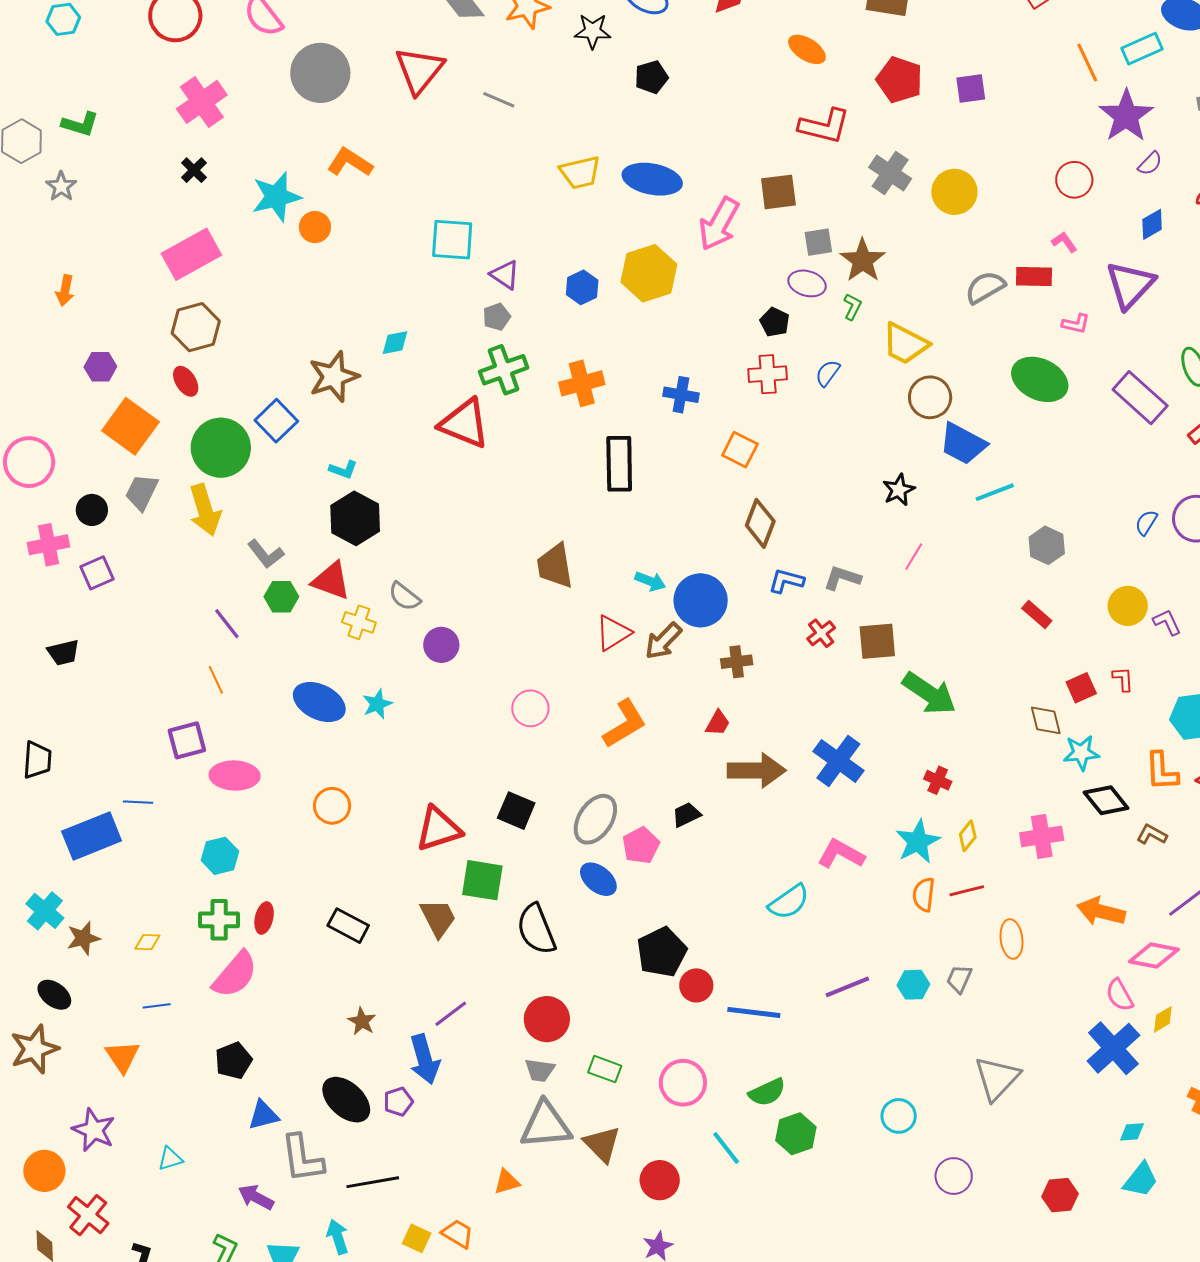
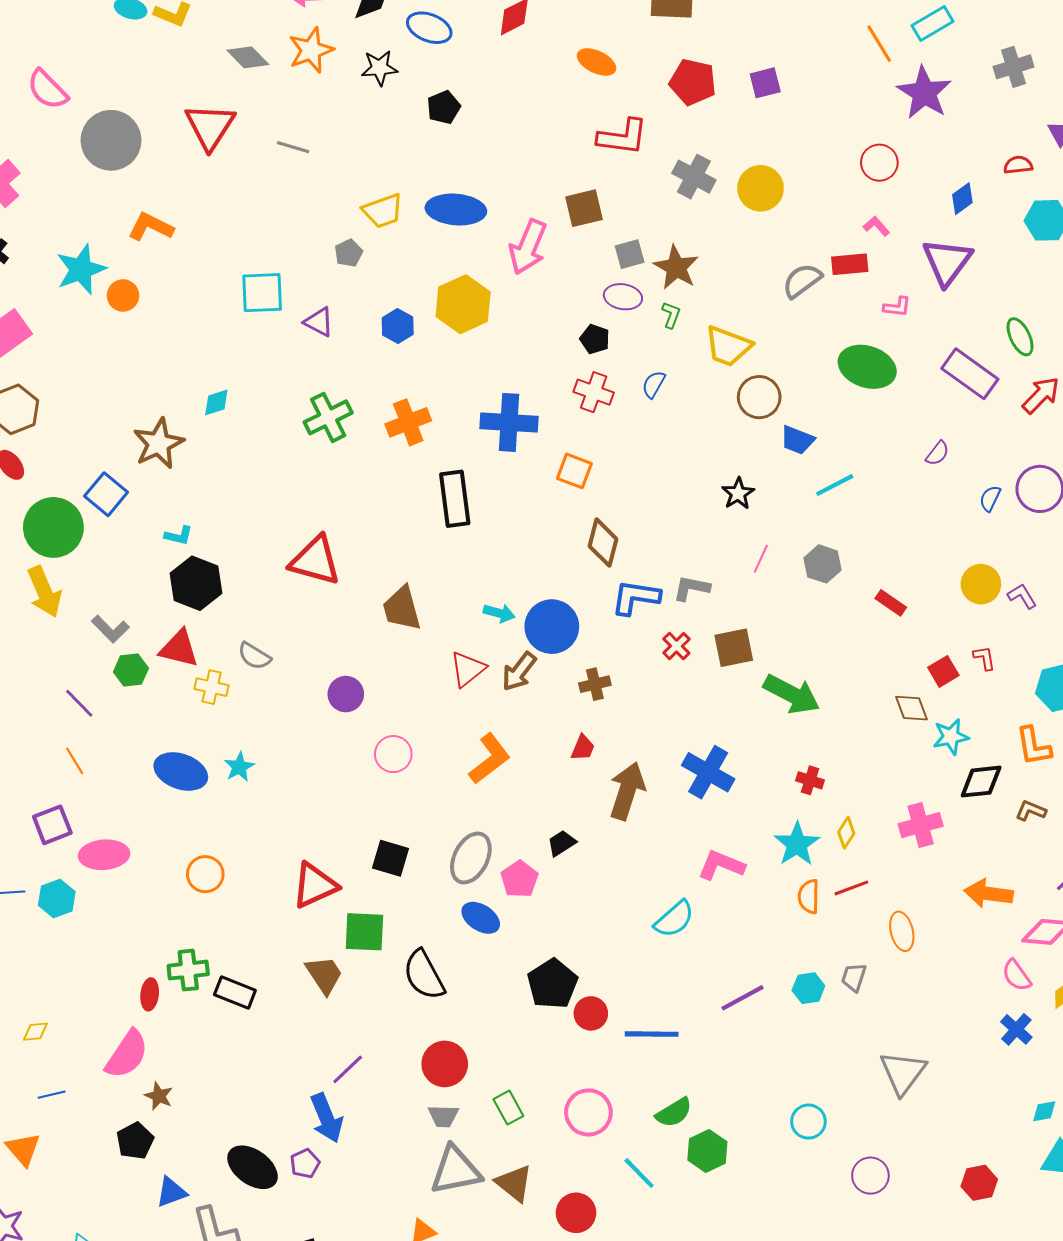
purple semicircle: (1150, 163) -> (937, 453), moved
gray pentagon: (497, 317) -> (349, 253), moved
red cross: (768, 374) -> (594, 392), turned 30
blue cross: (681, 395) -> (509, 422), size x1.6
red triangle: (464, 423) -> (315, 561), moved
blue trapezoid: (963, 444) -> (797, 440), size x0.7
gray hexagon: (1047, 545) -> (823, 564), moved
blue L-shape: (786, 581) -> (636, 597), size x1.4
purple circle: (441, 645) -> (346, 694), moved
brown arrow: (757, 770) -> (627, 791), turned -66
black diamond: (1106, 800) -> (981, 782), turned -51
cyan hexagon: (220, 856) -> (57, 899), moved
green cross: (219, 920) -> (188, 970), moved
brown star: (362, 1021) -> (159, 1096), moved
blue cross: (1113, 1048) -> (1016, 1029), size x0.6
green rectangle: (605, 1069) -> (508, 1108), turned 48

